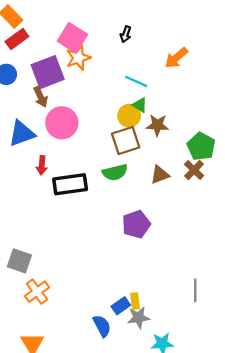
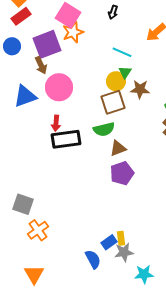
green triangle: (140, 105) -> (125, 72), turned 32
red arrow: (42, 165) -> (56, 123), moved
brown triangle: (160, 175) -> (118, 148), moved

